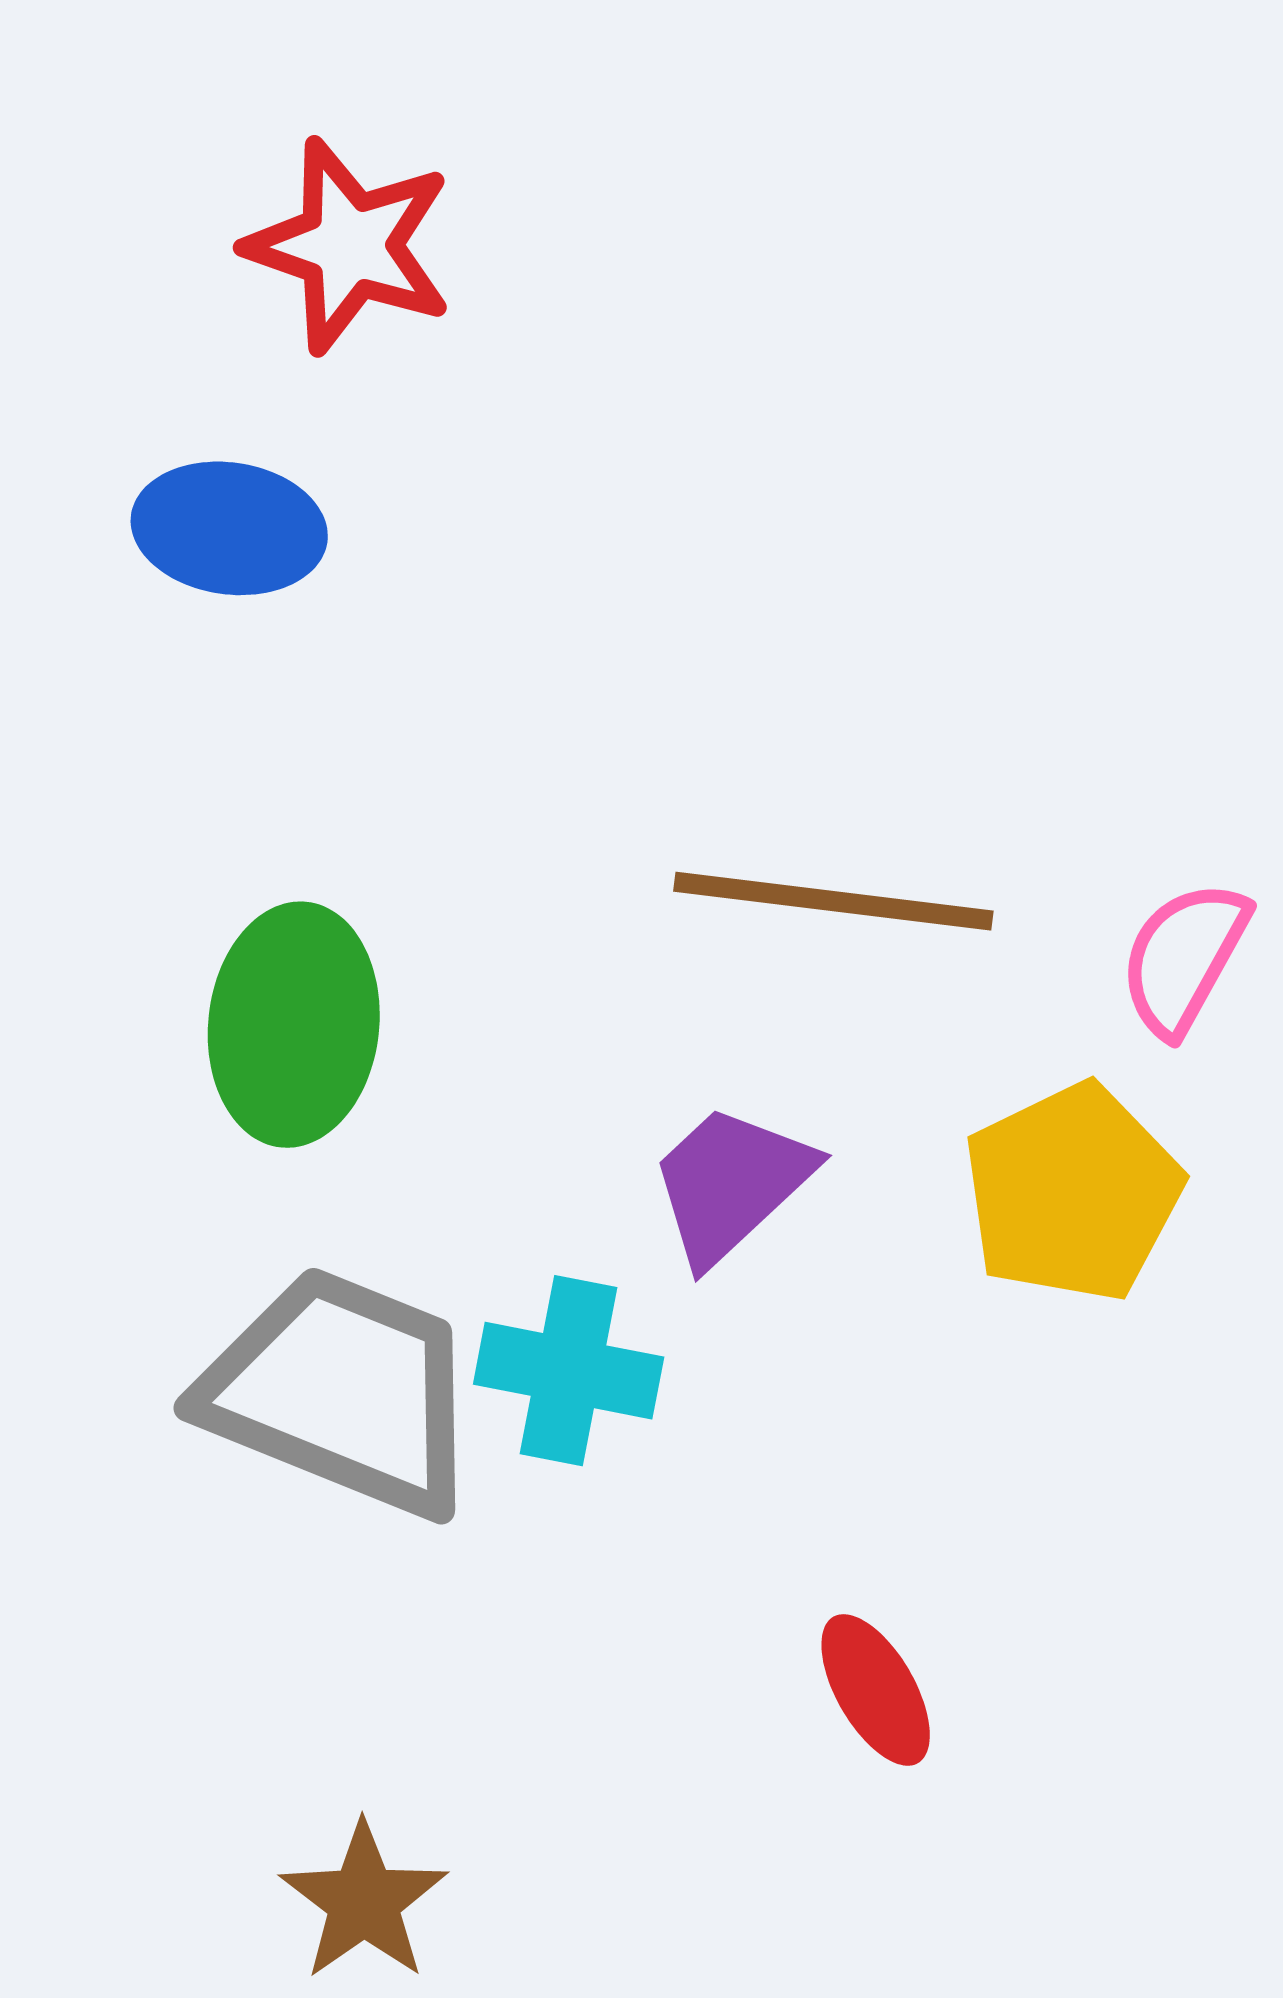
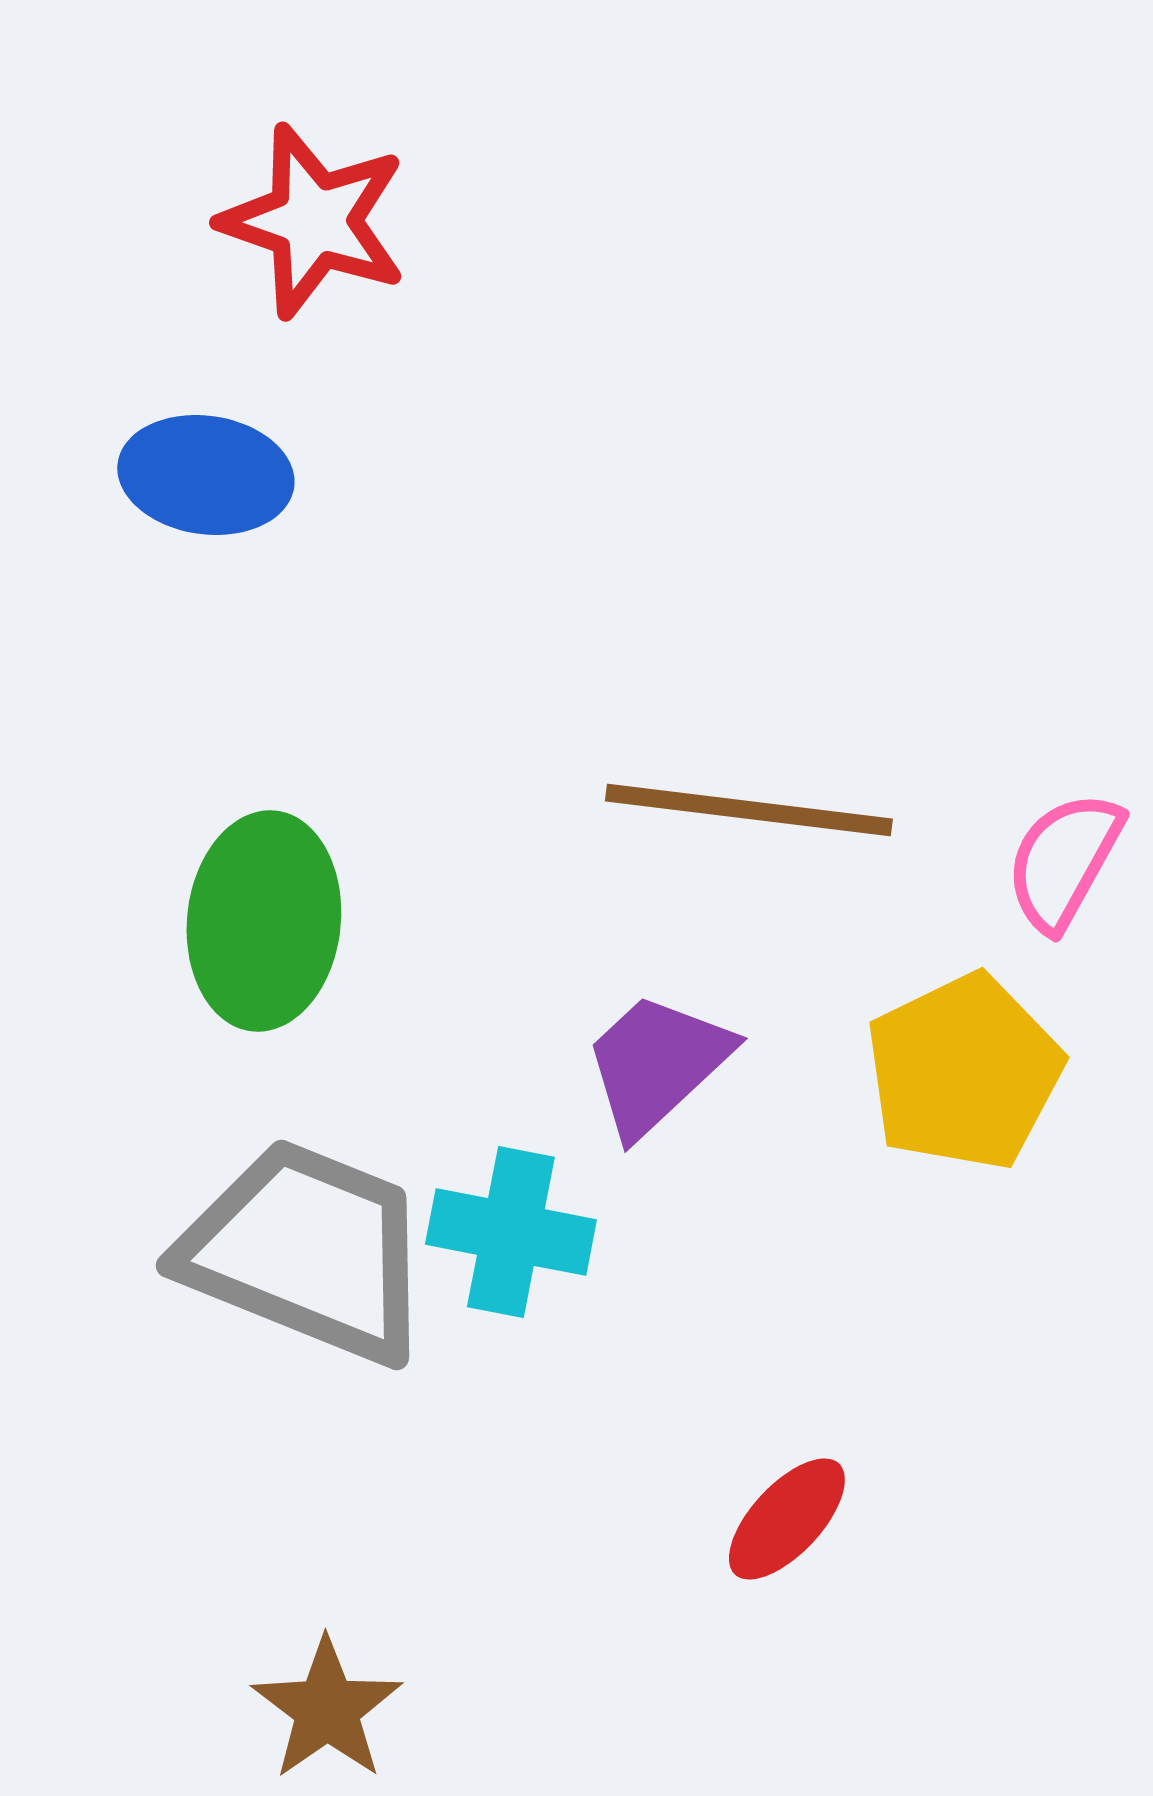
red ellipse: (876, 1690) -> (787, 1519), turned 73

